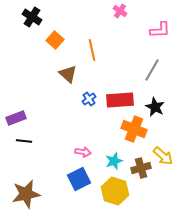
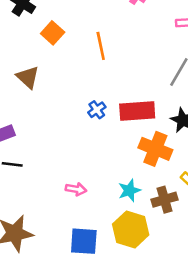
brown triangle: (68, 74) -> (28, 77), moved
pink arrow: (83, 152) -> (76, 189), moved
blue square: (79, 179) -> (84, 241), moved, turned 30

